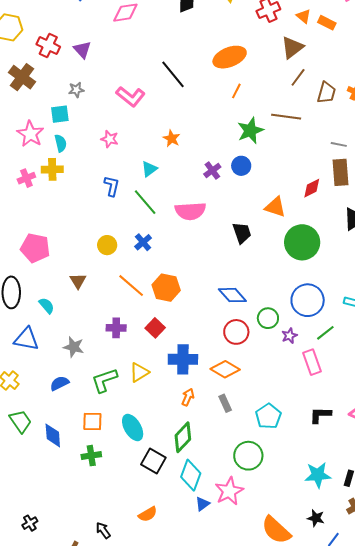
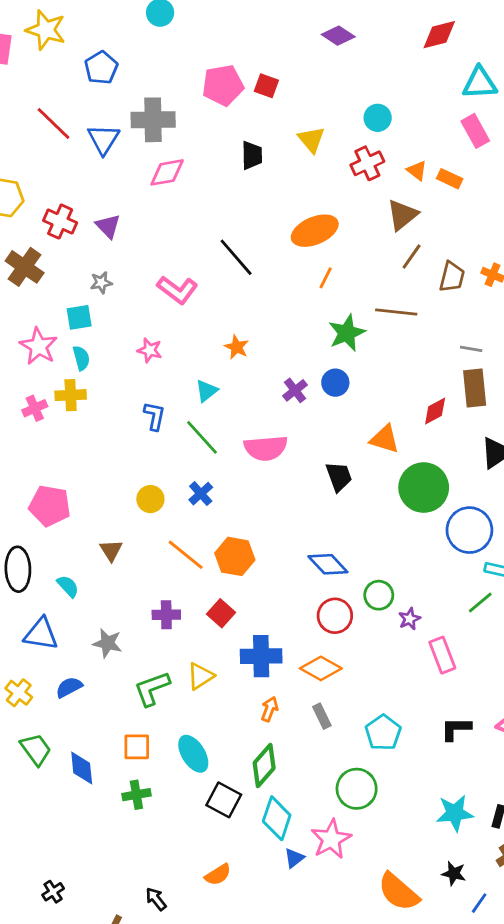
blue circle: (308, 300) -> (469, 530), moved
green line: (325, 333) -> (480, 603), moved
blue semicircle: (59, 383) -> (69, 687), moved

